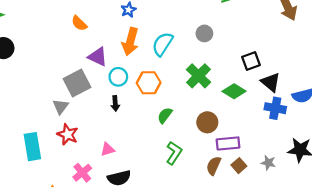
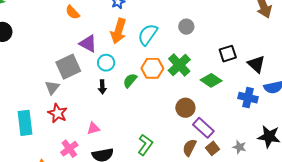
black triangle: (271, 82) -> (256, 64), moved
orange hexagon: (149, 83) -> (152, 68), moved
green semicircle: (165, 115) -> (130, 80), moved
purple rectangle: (228, 143) -> (203, 128), turned 45
green L-shape: (174, 153) -> (145, 145), moved

